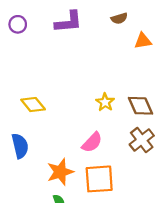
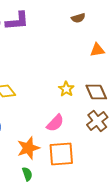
purple L-shape: (68, 22) -> (17, 21), moved
orange triangle: (143, 41) -> (97, 50), moved

